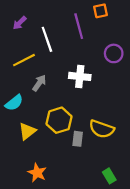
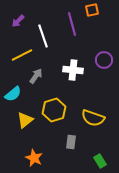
purple circle: (114, 53) -> (104, 60), moved
gray rectangle: (78, 139) -> (71, 142), moved

